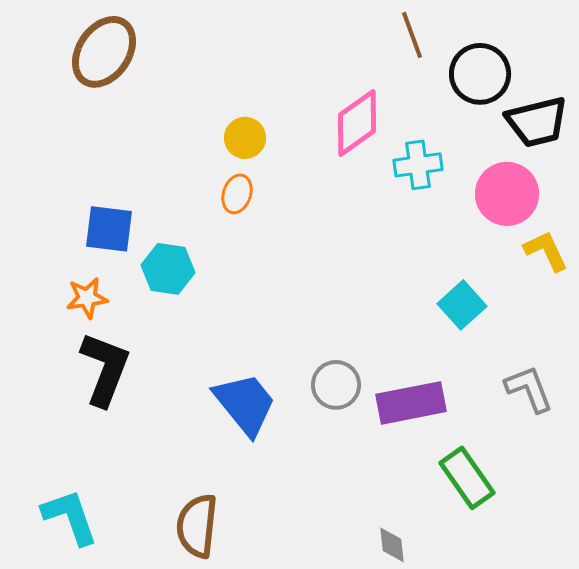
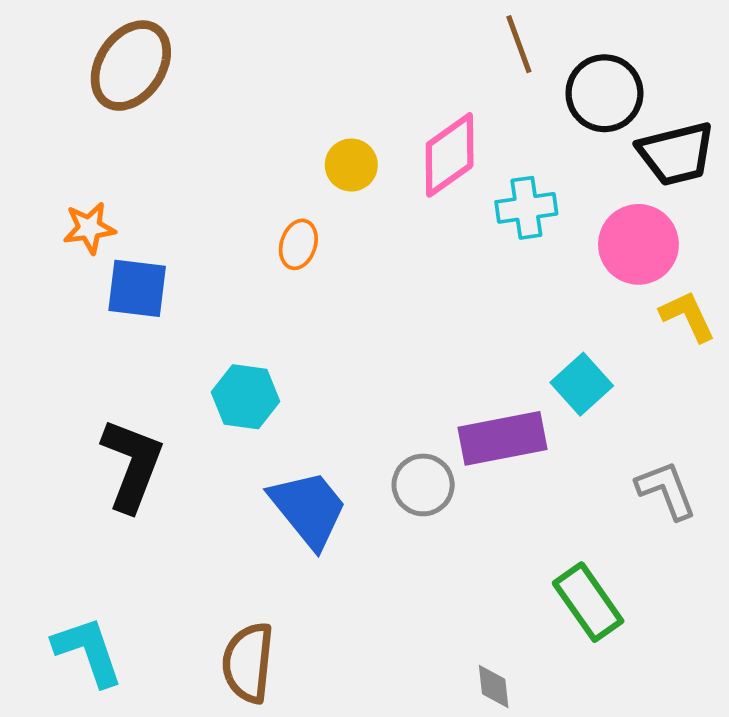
yellow circle: (245, 138) -> (351, 165), moved
cyan hexagon: (168, 269) -> (245, 397), moved
orange star: (87, 298) -> (89, 228), moved
purple rectangle: (411, 403) -> (502, 438), moved

